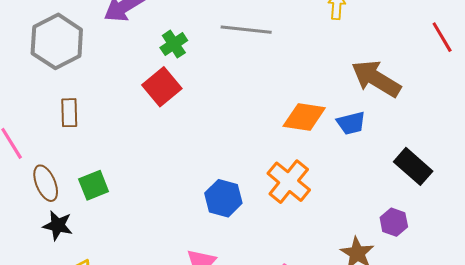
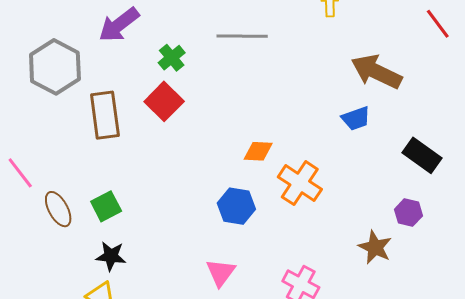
brown rectangle: (69, 113) -> (105, 115), moved, size x1.6
orange diamond: (304, 117) -> (258, 151), moved, size x0.7
black star: (58, 225) -> (111, 256), moved

